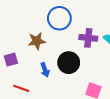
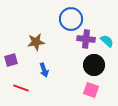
blue circle: (59, 18) -> (71, 19), moved
black circle: (69, 63) -> (94, 65), moved

